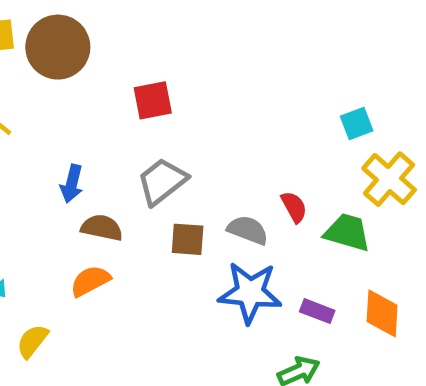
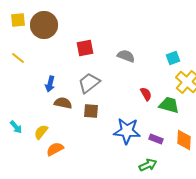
gray semicircle: (248, 230) -> (126, 56), moved
brown square: (188, 239) -> (91, 111), moved
orange semicircle: (90, 281) -> (55, 149), moved
yellow semicircle: (32, 341) -> (41, 132), moved

